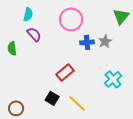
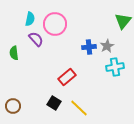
pink circle: (71, 19) -> (55, 24), moved
cyan cross: (113, 79) -> (115, 67), moved, turned 30
brown circle: (16, 108) -> (13, 106), moved

